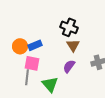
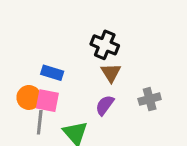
blue rectangle: (35, 45) -> (52, 73), turned 40
orange circle: (20, 46) -> (29, 97), moved

